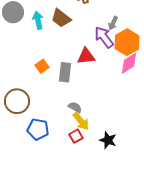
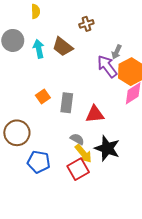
red triangle: (86, 56) -> (95, 114), moved
red square: (76, 136) -> (78, 169), size x1.5
black star: (108, 140) -> (107, 148), moved, size x1.4

